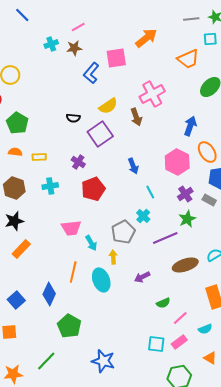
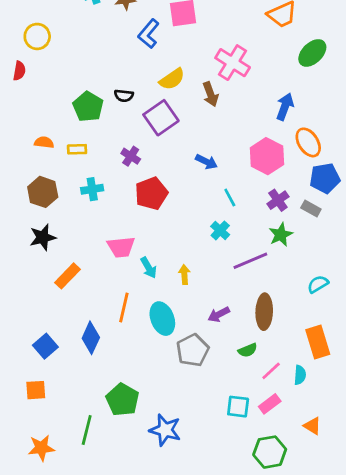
pink cross: (152, 94) -> (233, 63), turned -30
green pentagon: (17, 123) -> (88, 107), moved
blue arrow: (133, 166) -> (206, 162), turned -42
gray pentagon: (123, 232) -> (193, 350), moved
orange rectangle: (21, 249) -> (67, 276), moved
yellow arrow: (113, 257) -> (184, 275), moved
brown ellipse: (185, 265) -> (264, 312), moved, turned -70
green pentagon: (69, 326) -> (122, 400), moved
cyan semicircle: (205, 329) -> (300, 375), moved, turned -64
green line: (46, 361) -> (87, 430), turned -30

